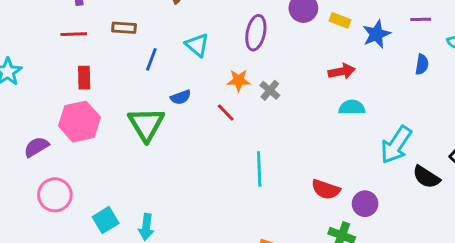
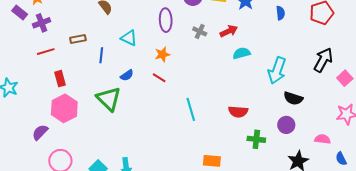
gray cross: (270, 90) -> (200, 31), moved
black semicircle: (426, 177) -> (293, 98), moved
purple circle: (365, 204) -> (286, 125), moved

